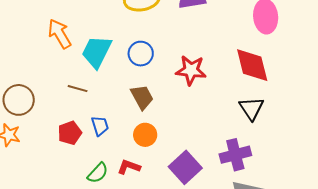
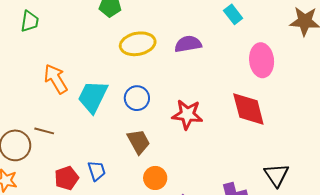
brown line: (78, 89) -> (44, 131), moved
black triangle: (251, 108) -> (276, 175), moved
orange circle: (145, 135) -> (155, 178), moved

